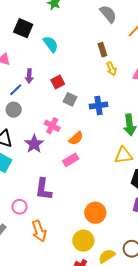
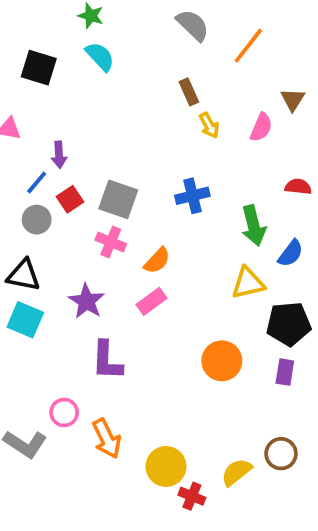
cyan semicircle: (51, 44) -> (100, 57), moved
red square: (58, 82) -> (70, 199), moved
gray square: (70, 99) -> (118, 199), moved, size x1.5
purple star: (34, 144) -> (87, 301), moved
pink circle: (19, 207) -> (64, 412), moved
orange circle: (95, 213) -> (222, 361), moved
yellow circle: (83, 241) -> (166, 466), moved

